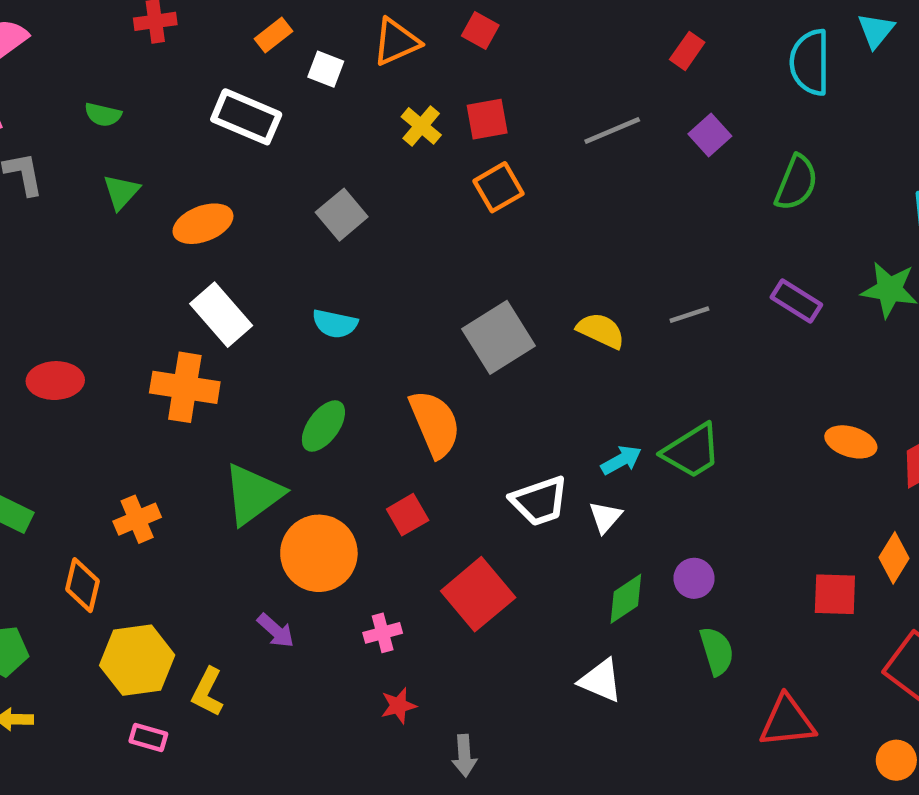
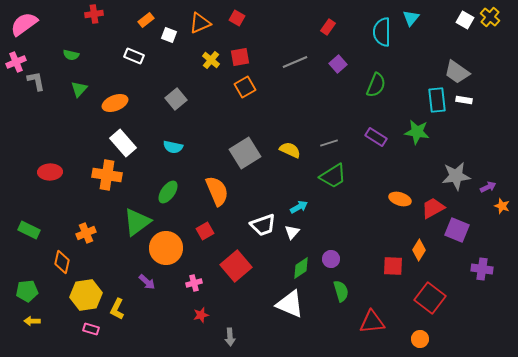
white rectangle: (246, 117) -> (134, 56), size x0.7
green trapezoid: (692, 451) -> (333, 176), moved
white triangle: (601, 681) -> (290, 304), size x1.4

